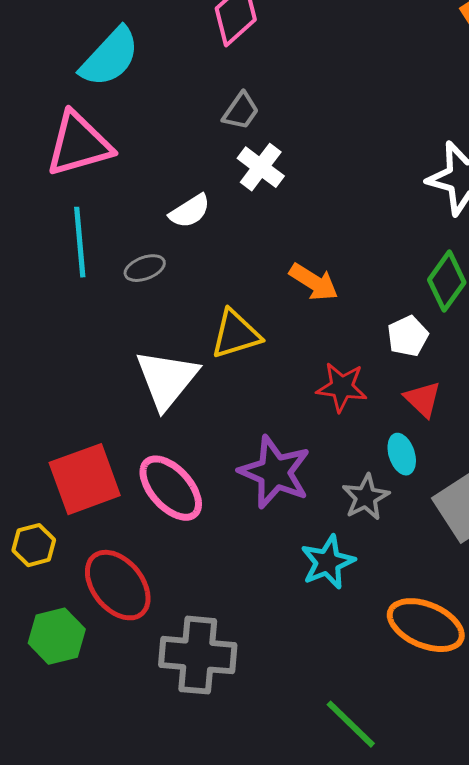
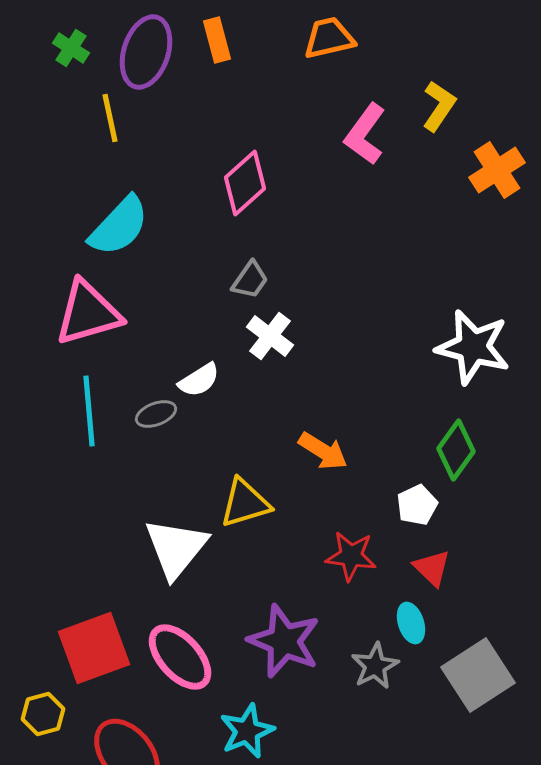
gray ellipse: (145, 268) -> (156, 414), moved
cyan star: (328, 562) -> (247, 731), moved

